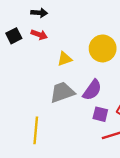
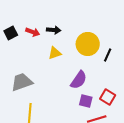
black arrow: (39, 13) -> (54, 30), moved
gray trapezoid: (62, 92) -> (22, 82), moved

